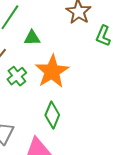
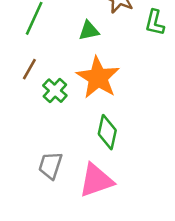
green triangle: (32, 38) -> (89, 31), moved

